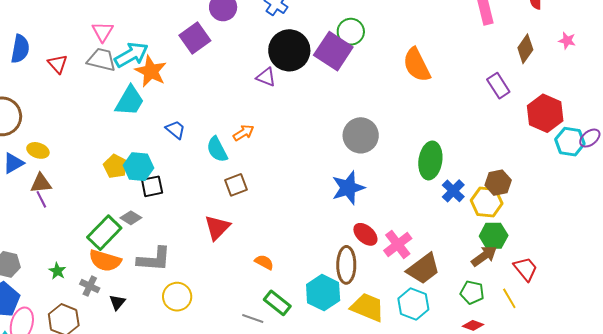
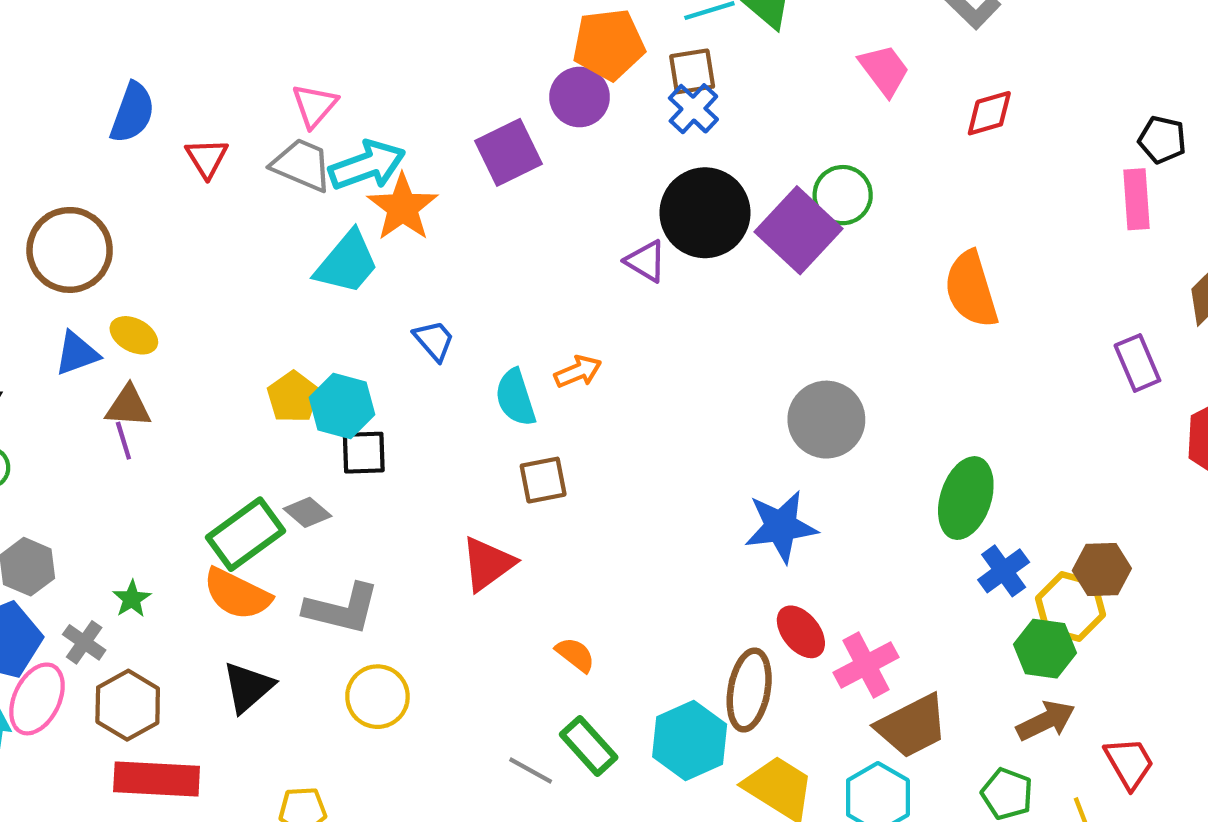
green hexagon: (494, 236) -> (1045, 649), moved
gray cross: (90, 286) -> (84, 642), moved
black triangle: (117, 302) -> (248, 687), size x1.5

